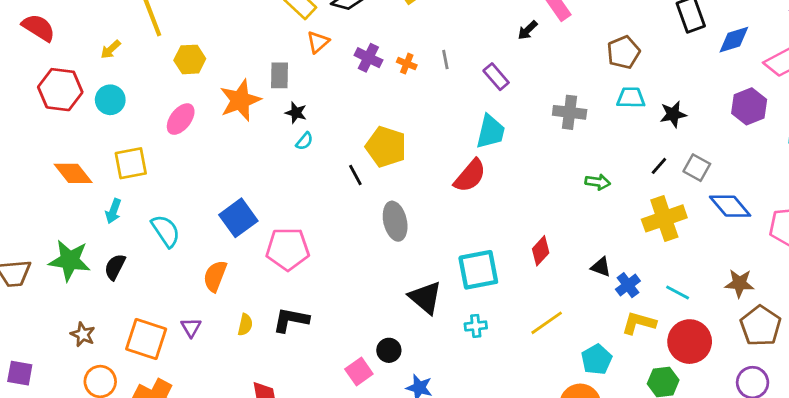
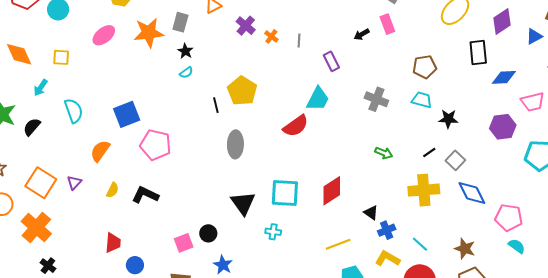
yellow square: (131, 163) -> (61, 57), size x0.7
red diamond: (541, 251) -> (332, 191), size x1.4
yellow line: (547, 323) -> (338, 244), moved

